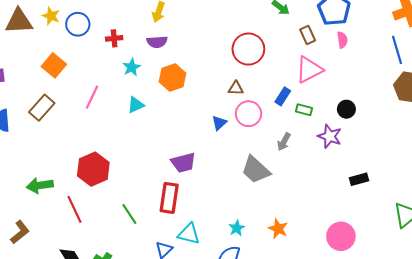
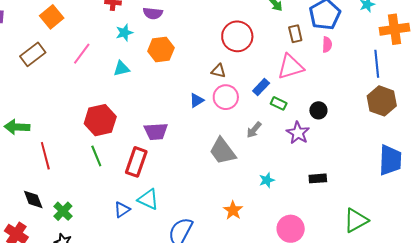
red hexagon: (93, 169) -> (100, 120), moved
green line: (129, 214) -> (96, 156), moved
cyan star: (237, 228) -> (267, 180), moved

